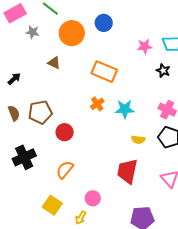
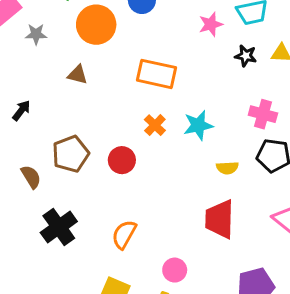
brown semicircle: (14, 113) -> (31, 177), moved
red circle: (65, 132) -> (122, 160), moved

